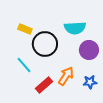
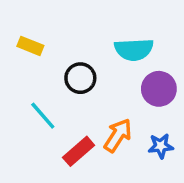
yellow rectangle: (25, 29) -> (30, 46), moved
black circle: (45, 44) -> (80, 78), size x0.7

